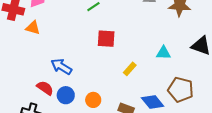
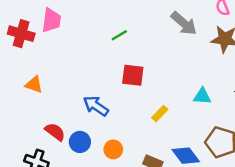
orange triangle: (33, 28) -> (34, 85), moved
blue arrow: (61, 66) -> (96, 106), moved

